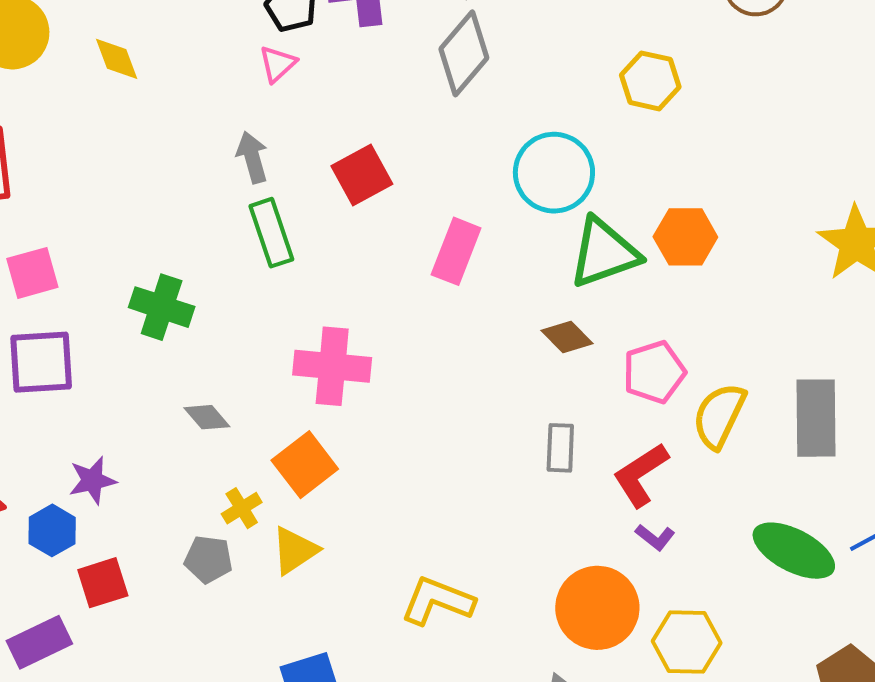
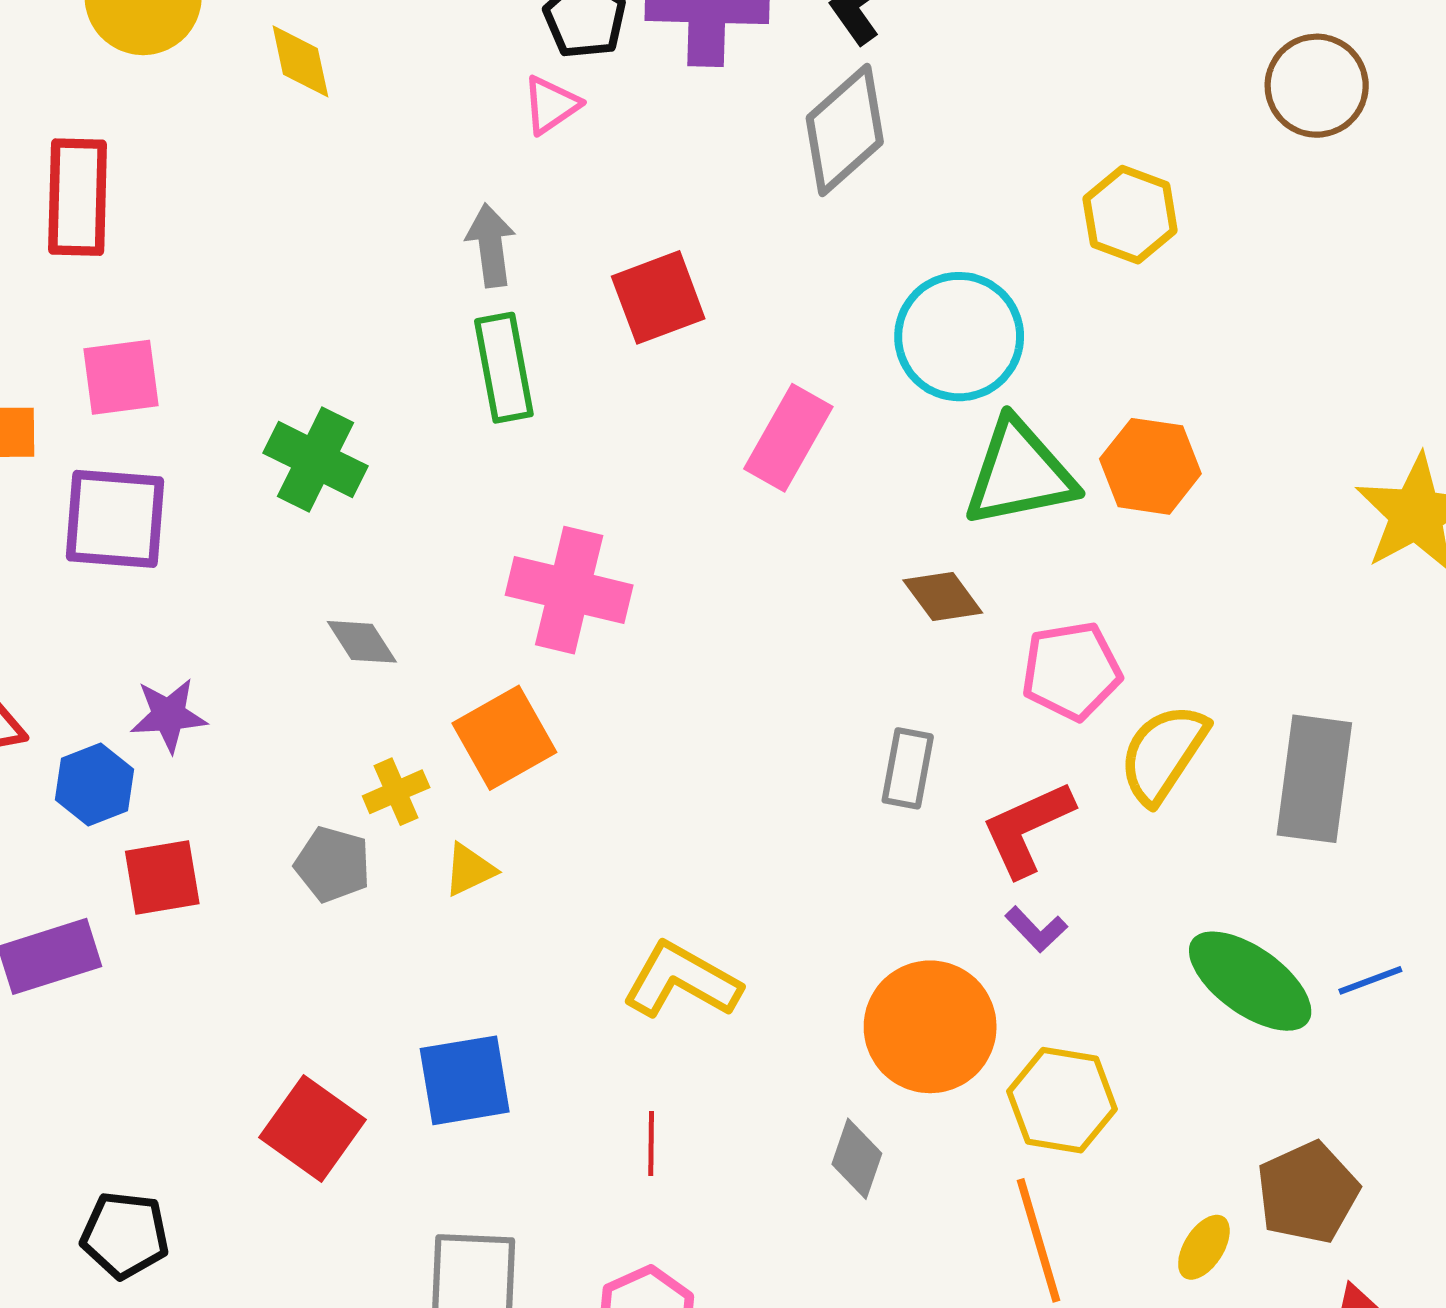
yellow triangle: (295, 550) -> (469, 870), size x0.7

